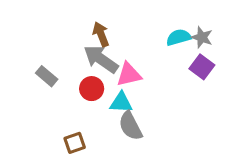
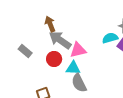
brown arrow: (101, 34) -> (50, 24), moved
cyan semicircle: (179, 37) -> (110, 38), moved

